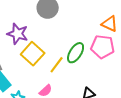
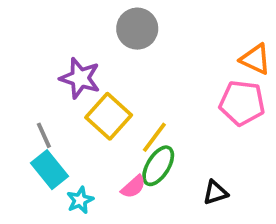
green ellipse: (76, 53) -> (158, 166), moved

